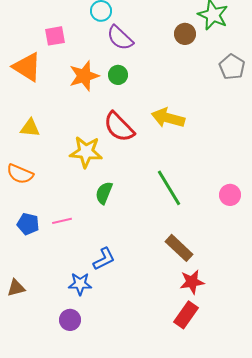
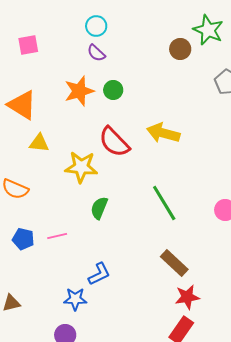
pink square: (55, 36) -> (28, 45), moved
purple semicircle: (120, 38) -> (96, 53), moved, size x0.7
orange triangle: (27, 67) -> (22, 105), moved
yellow triangle: (30, 128) -> (39, 143), moved

